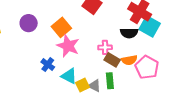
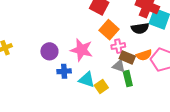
purple circle: (29, 23) -> (49, 51), moved
orange square: (61, 27) -> (109, 30), moved
blue cross: (48, 65) -> (64, 71), turned -32
gray triangle: (94, 86) -> (119, 66), moved

